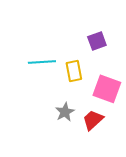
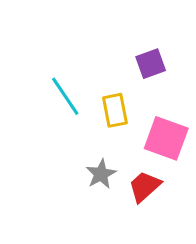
cyan line: (42, 62) -> (65, 96), turned 60

